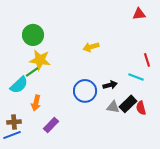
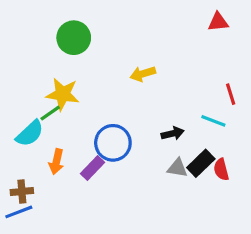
green circle: (33, 35) -> (74, 38), moved
blue circle: (85, 91) -> (113, 143), moved
purple rectangle: (51, 125) -> (93, 168), moved

